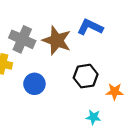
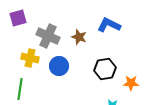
brown star: (57, 40) -> (79, 37), size x0.6
blue circle: (34, 84) -> (59, 66), moved

